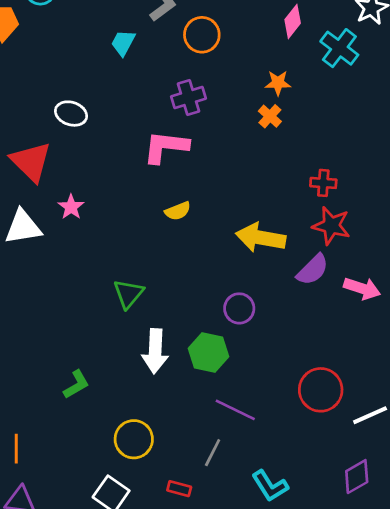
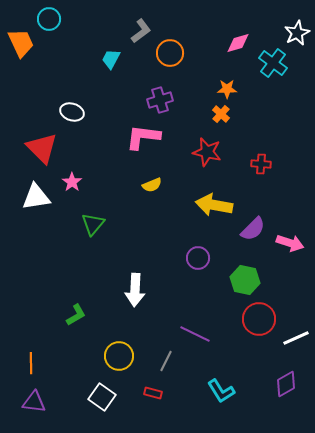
pink diamond: (293, 21) -> (238, 43), turned 35
red star: (331, 226) -> (207, 152), moved
green triangle: (128, 294) -> (93, 224), moved
green hexagon: (209, 352) -> (245, 280), moved
gray line: (213, 453) -> (166, 361), moved

